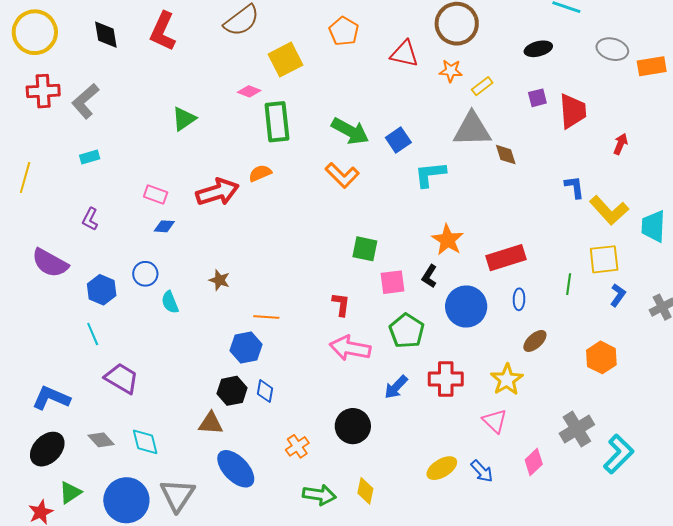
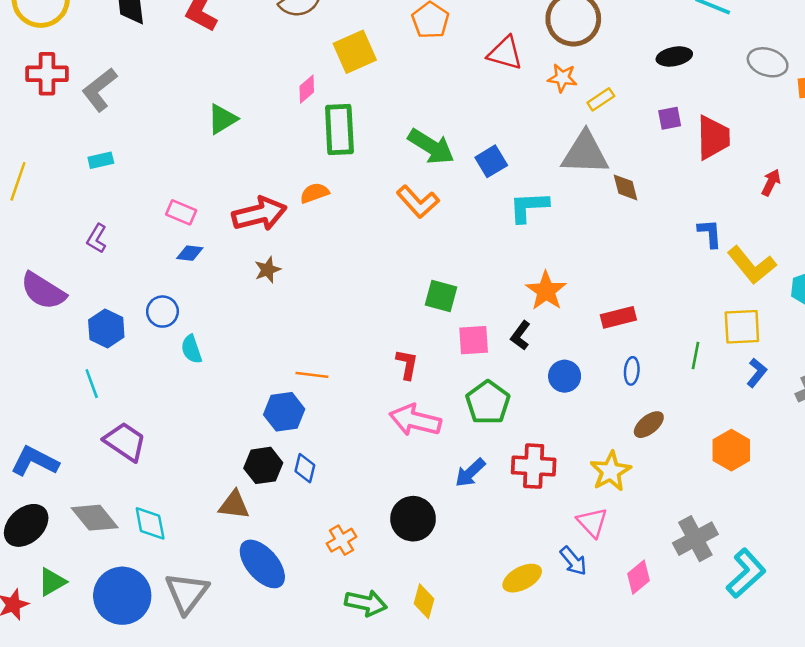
pink diamond: (249, 91) -> (307, 89), turned -65
red rectangle: (506, 258) -> (618, 317), size x0.7
brown star: (219, 280) -> (268, 270), moved, turned 30
blue circle: (466, 307) -> (565, 376), size x0.6
gray diamond: (101, 440) -> (95, 518), size x1.4
blue arrow: (482, 471) -> (573, 561), moved

